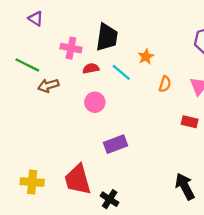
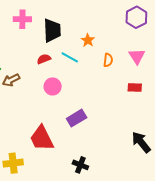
pink cross: (71, 48) -> (22, 19), moved
red trapezoid: (78, 180) -> (42, 138), moved

